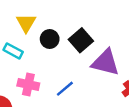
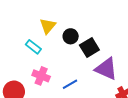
black circle: (50, 39) -> (71, 36), moved

